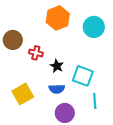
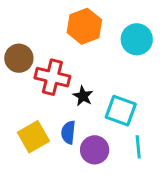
red cross: (36, 53) -> (52, 77), size x1.6
blue semicircle: (57, 89) -> (68, 132), moved, turned 98
purple circle: (65, 113) -> (95, 150), moved

